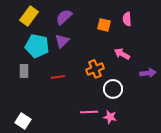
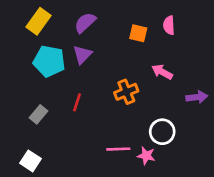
gray rectangle: (24, 71) -> (38, 114), moved, turned 40
red line: (58, 77) -> (77, 102), turned -64
white circle: (113, 89) -> (162, 132), moved

